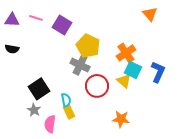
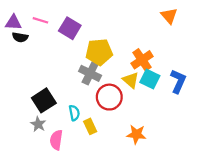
yellow pentagon: (88, 46) -> (99, 52), turned -30
black semicircle: (12, 49) -> (20, 37), moved
yellow triangle: (124, 81) -> (131, 80), moved
yellow rectangle: (69, 112) -> (90, 126), moved

